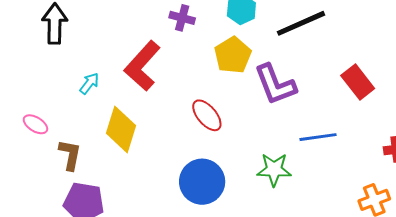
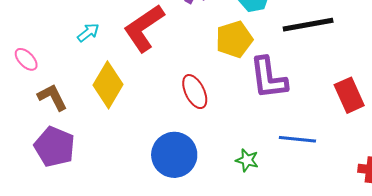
brown L-shape: (70, 155) -> (52, 97), turned -52
green star: (274, 170) -> (247, 160), size x0.7

